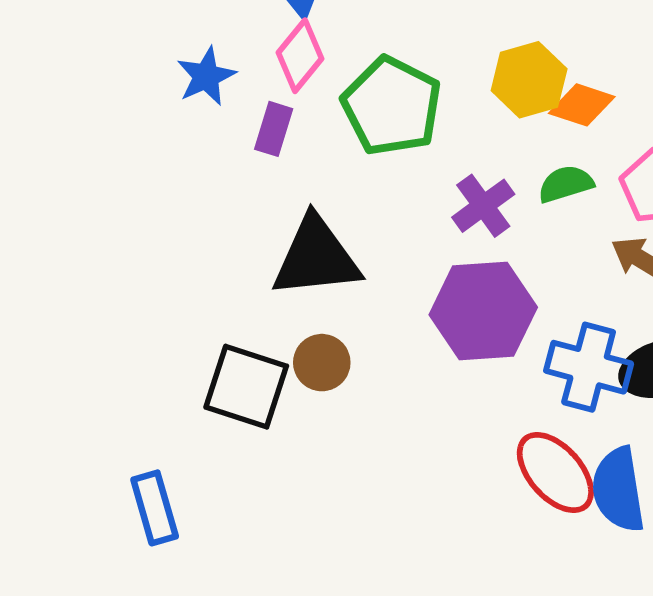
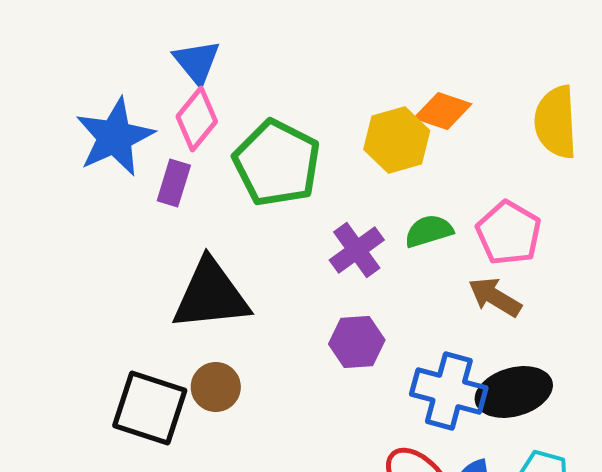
blue star: (206, 76) -> (115, 137), size x1.5
orange diamond: (582, 105) -> (443, 111), moved
purple hexagon: (483, 311) -> (357, 342), size x0.6

